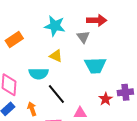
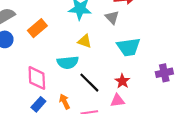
red star: (106, 99) -> (122, 81), moved

